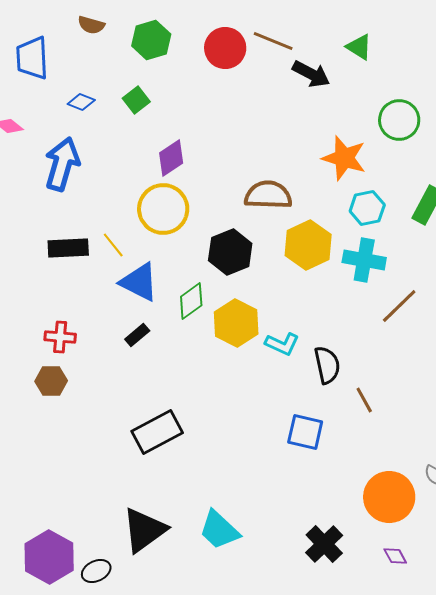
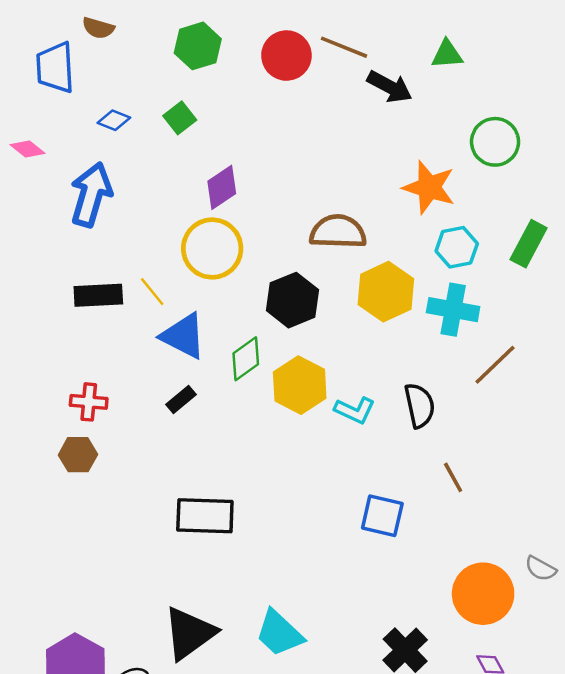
brown semicircle: (91, 25) -> (98, 28), moved
green triangle: (359, 47) -> (447, 54), turned -36
black semicircle: (327, 365) -> (420, 406), moved
black rectangle: (157, 432) -> (205, 516), turned 30

